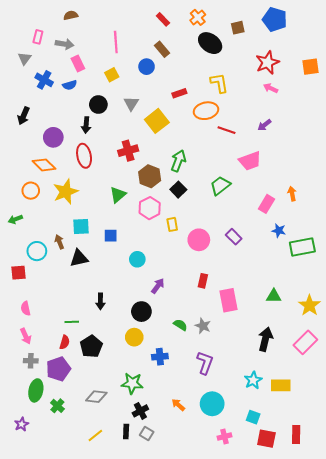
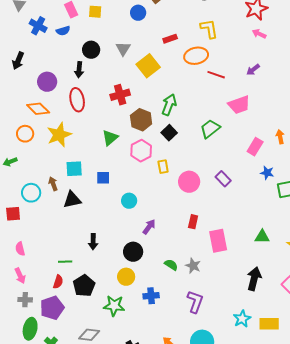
yellow square: (112, 75) -> (95, 12), moved, turned 32
green star: (132, 383) -> (114, 306), moved

